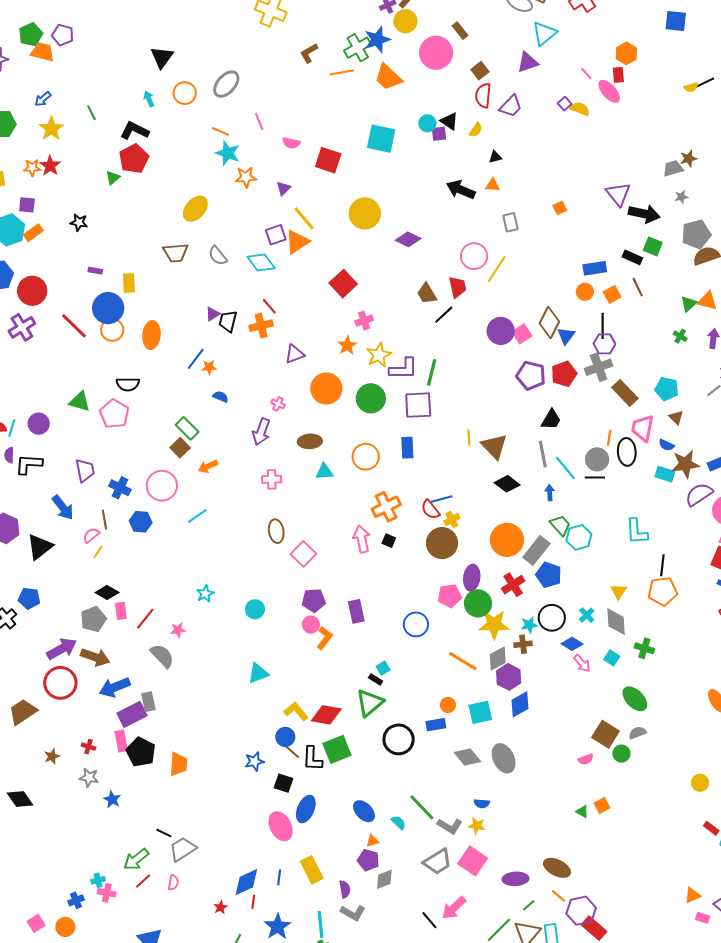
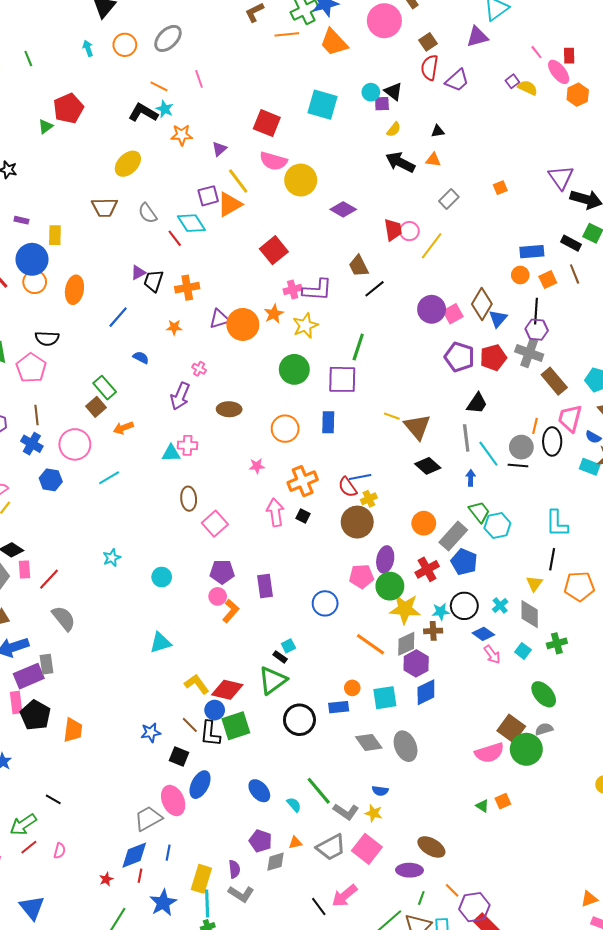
orange hexagon: (626, 53) -> (578, 95), moved
yellow semicircle: (476, 130) -> (394, 129), moved
black L-shape: (134, 131) -> (143, 113), moved
pink semicircle: (291, 143) -> (273, 161), moved, size x1.5
cyan star: (228, 153) -> (165, 109), size x0.7
gray rectangle: (510, 222) -> (449, 199), turned 54
pink circle: (474, 256) -> (409, 231), size x0.7
red trapezoid: (458, 287) -> (393, 230), moved
red line: (269, 306) -> (175, 238), moved
orange star: (209, 367) -> (174, 327), moved
gray cross: (599, 367) -> (529, 353), turned 36
purple L-shape: (403, 369) -> (317, 290), moved
orange circle: (326, 389) -> (243, 324), moved
yellow line: (469, 438) -> (392, 416), turned -70
cyan triangle: (324, 472) -> (171, 453), moved
brown line: (104, 520) -> (36, 415), moved
orange circle: (507, 540) -> (424, 523), size x0.7
black line: (662, 565) -> (552, 559), moved
pink star: (178, 630) -> (257, 466), moved
green cross: (644, 648) -> (557, 643), turned -36
blue circle: (285, 737) -> (215, 710), moved
green circle: (621, 754) -> (526, 749), size x1.8
pink semicircle: (586, 759) -> (489, 753), size x1.8
orange triangle: (372, 841) -> (295, 843), moved
gray trapezoid: (183, 849) -> (148, 818), moved
brown ellipse: (557, 868) -> (431, 847), moved
yellow rectangle: (312, 870) -> (201, 879), moved, turned 40
green line: (529, 905) -> (421, 898), turned -32

